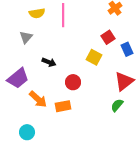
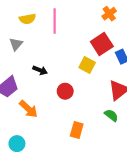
red square: (108, 37) -> (102, 44), size x1.5
green semicircle: (117, 105) -> (111, 115), turned 88
orange rectangle: (63, 106) -> (77, 130), moved, turned -63

